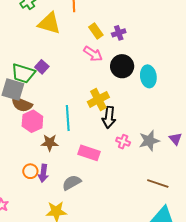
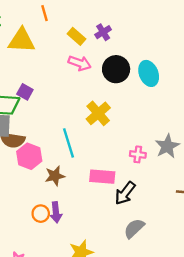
black arrow: (109, 117) -> (125, 193), moved, turned 45
gray semicircle: (72, 183) -> (134, 228), moved

